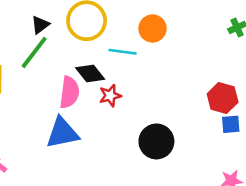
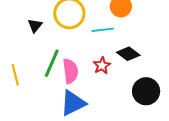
green line: (34, 52) -> (52, 63), moved
black diamond: (90, 74) -> (128, 54), moved

